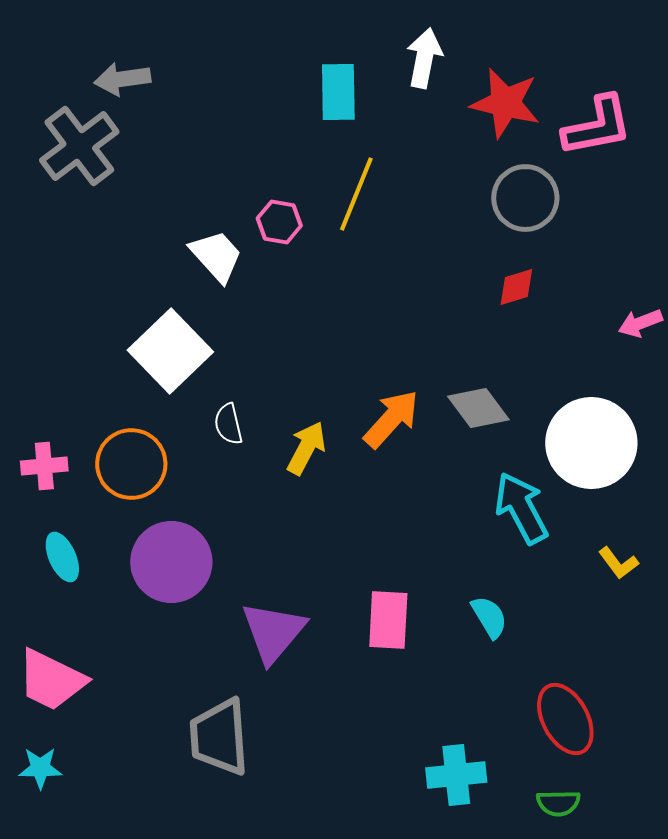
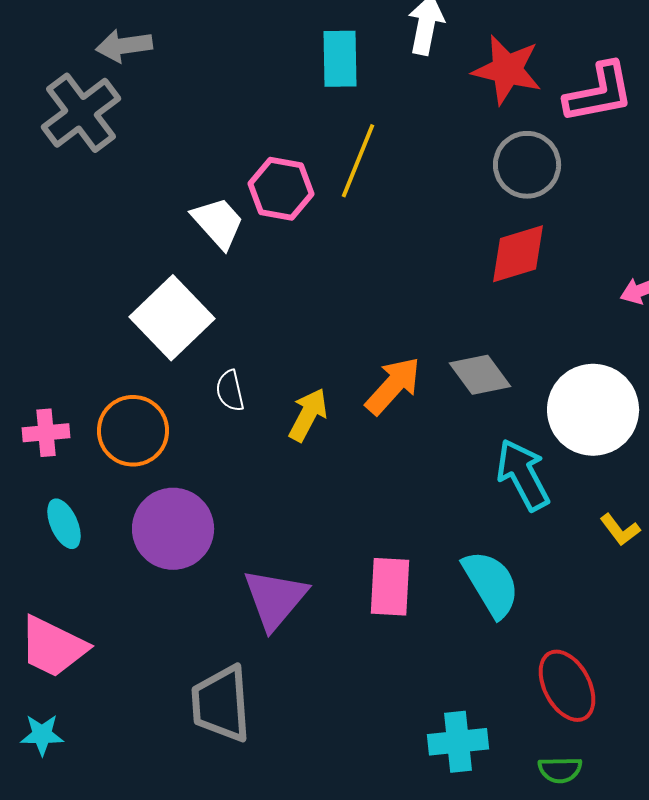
pink hexagon: (279, 222) -> (281, 189), size x1.4
red diamond: (516, 287) -> (518, 254), size x1.6
cyan semicircle: (489, 617) -> (491, 584), size x1.6

